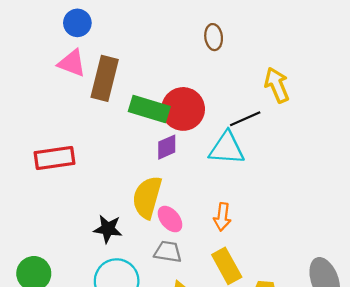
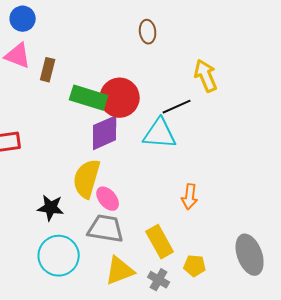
brown rectangle: (105, 78) -> (48, 70), size x0.6
purple diamond: (167, 147) -> (105, 133), size x1.5
orange arrow: (222, 217) -> (190, 197), moved
gray trapezoid: (168, 252) -> (106, 229), size x1.4

